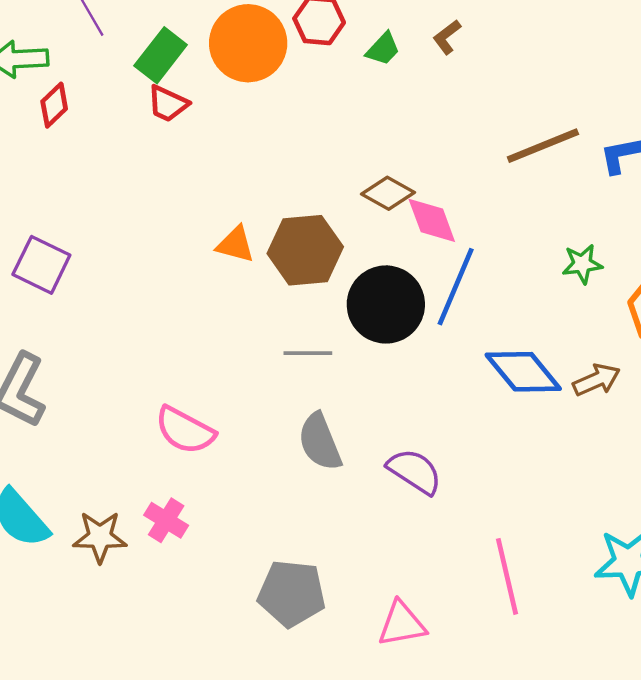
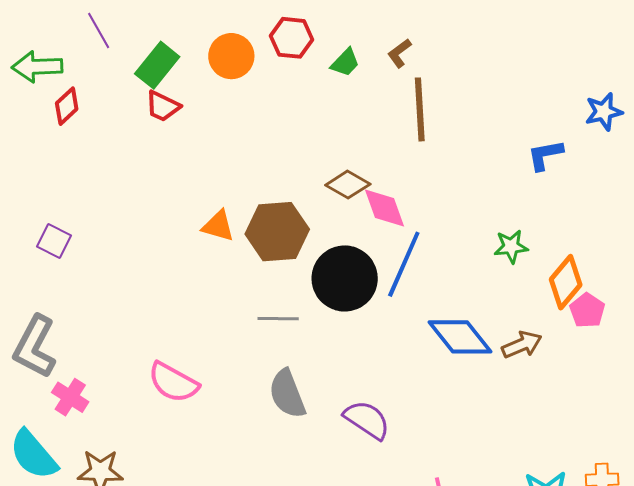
orange circle: (248, 43) -> (231, 56), size x0.7
brown line: (543, 146) -> (420, 109), moved, turned -72
purple square: (41, 265) -> (54, 241), size x0.7
pink cross: (166, 520) -> (70, 397), moved

